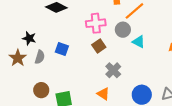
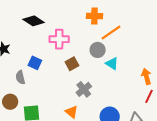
pink cross: (96, 23) -> (59, 39), moved
gray semicircle: (40, 57) -> (20, 77), moved, turned 144

